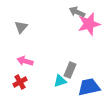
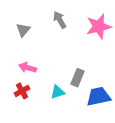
gray arrow: (77, 12) -> (60, 20), moved, turned 35
cyan triangle: (60, 81) -> (58, 92), moved

